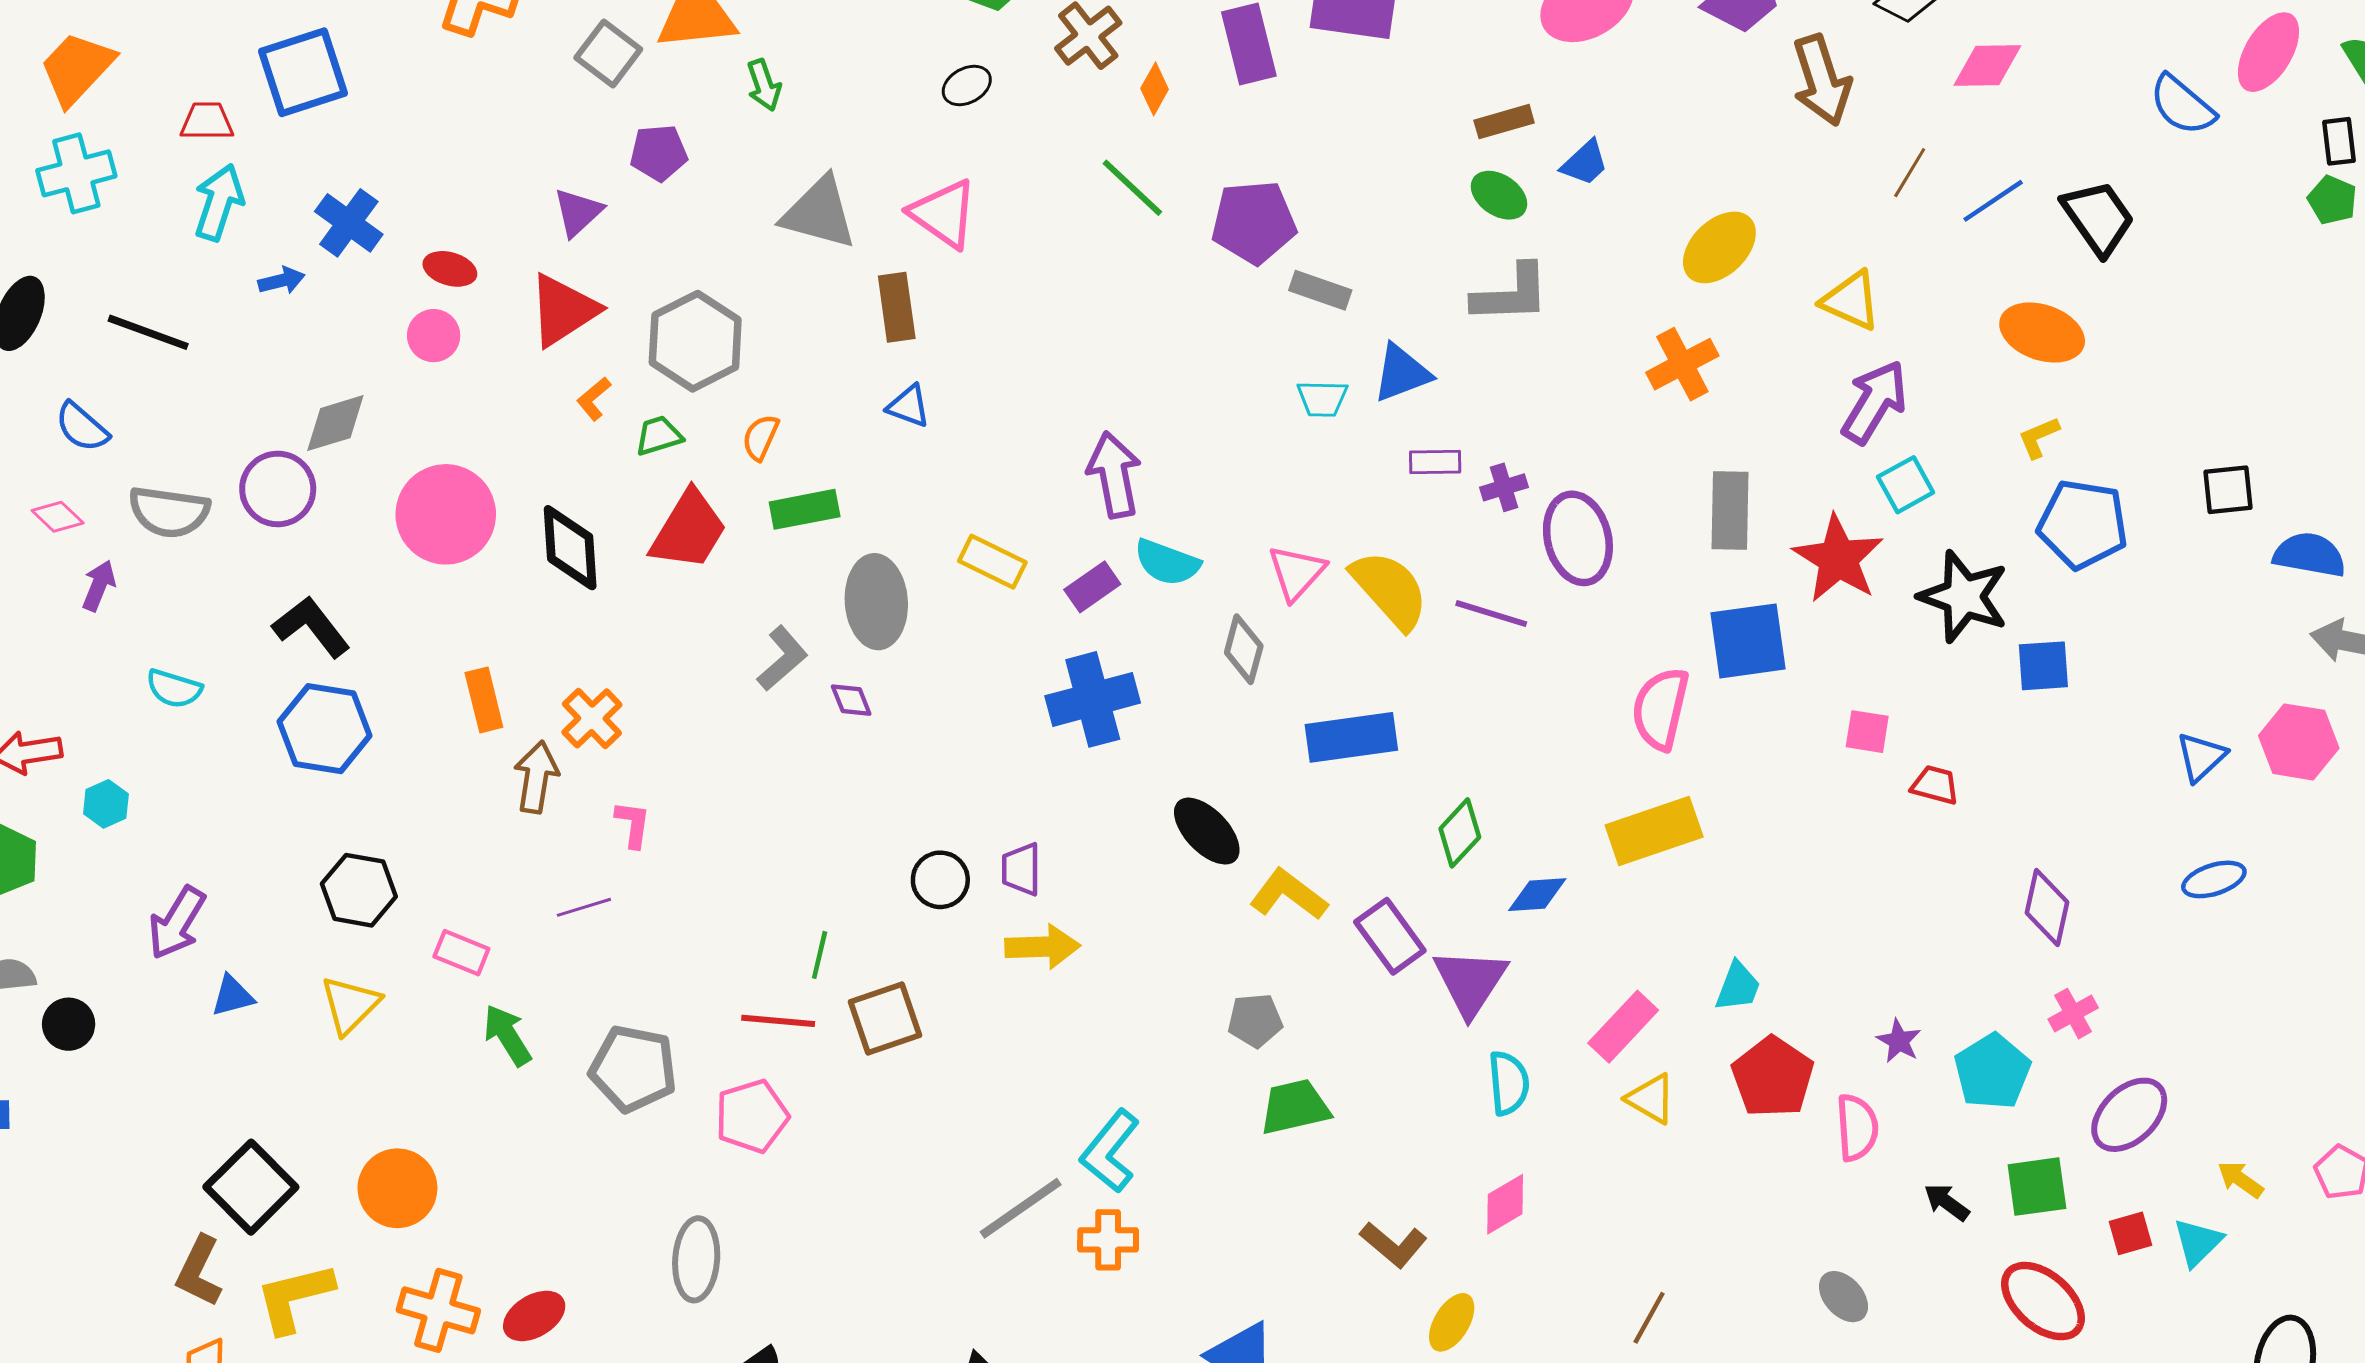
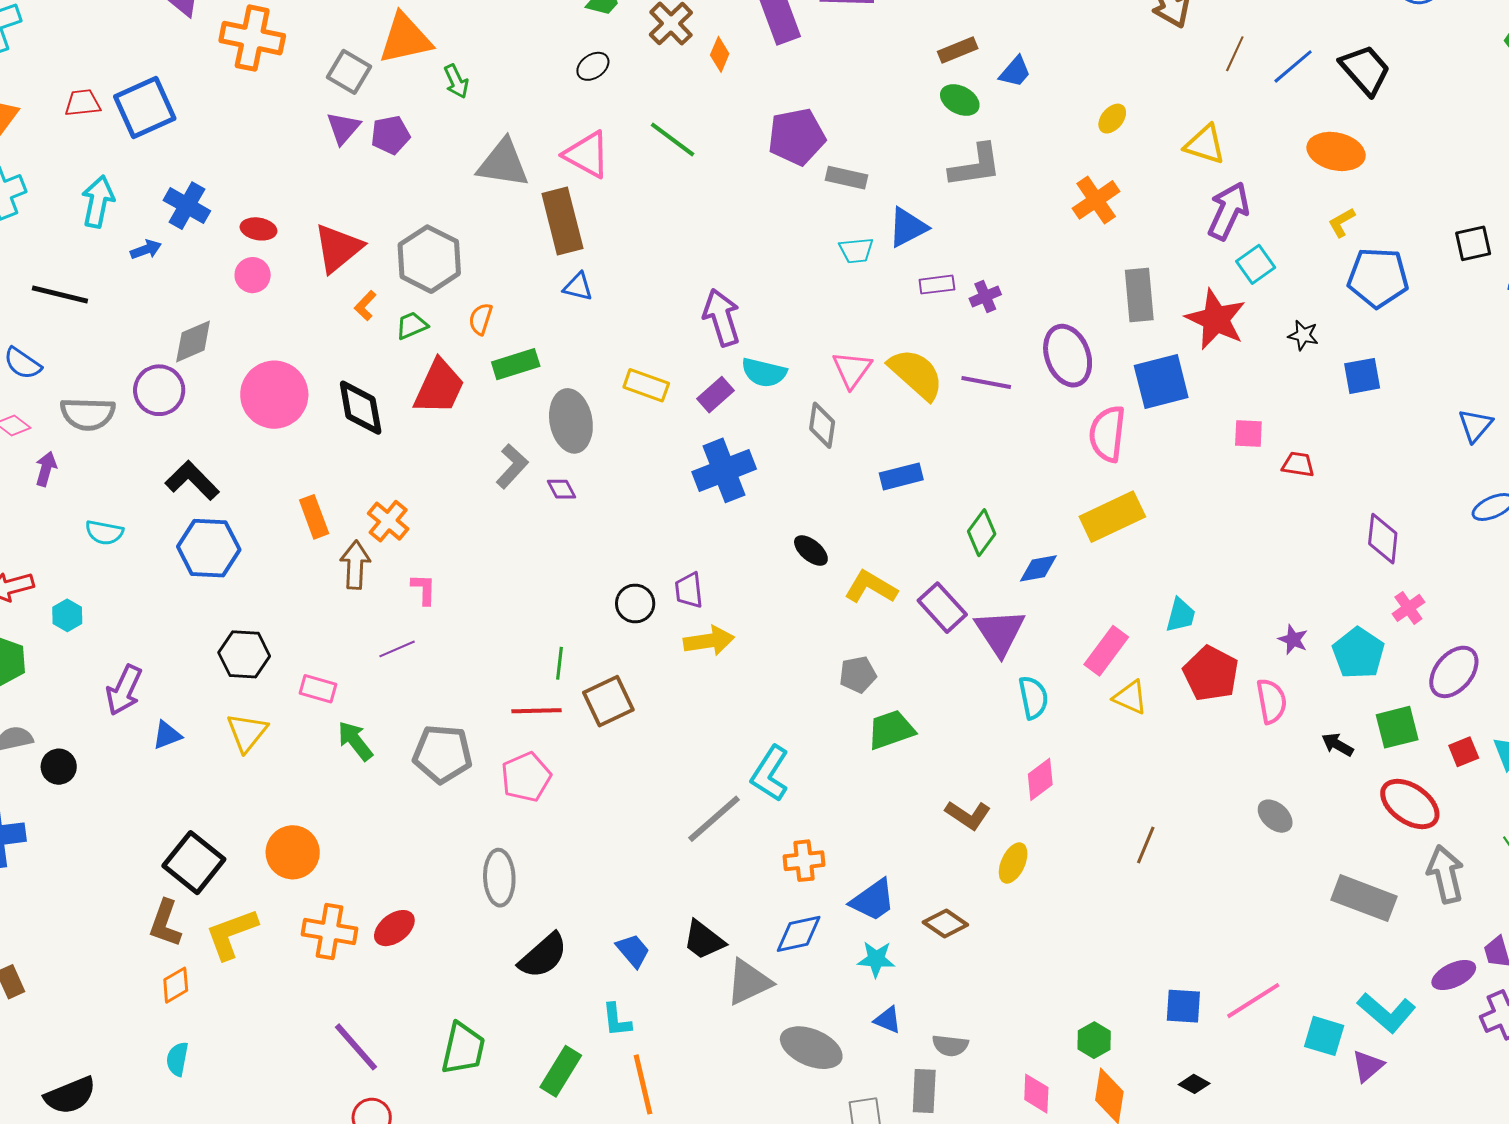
red trapezoid: (207, 121) -> (83, 103), moved
green line: (1132, 188) -> (673, 140), moved
purple triangle: (578, 212) -> (343, 128), moved
yellow ellipse: (1719, 247) -> (1112, 119), size x0.6
brown rectangle: (897, 307) -> (562, 221), size x1.4
purple ellipse: (1578, 538) -> (1068, 356), moved
black star: (1964, 597) -> (1303, 335), size x0.5
blue rectangle: (1351, 737) -> (901, 476), size x0.7
black ellipse: (1207, 831) -> (811, 550), size x0.7
orange cross: (1108, 1240) -> (804, 861), moved

